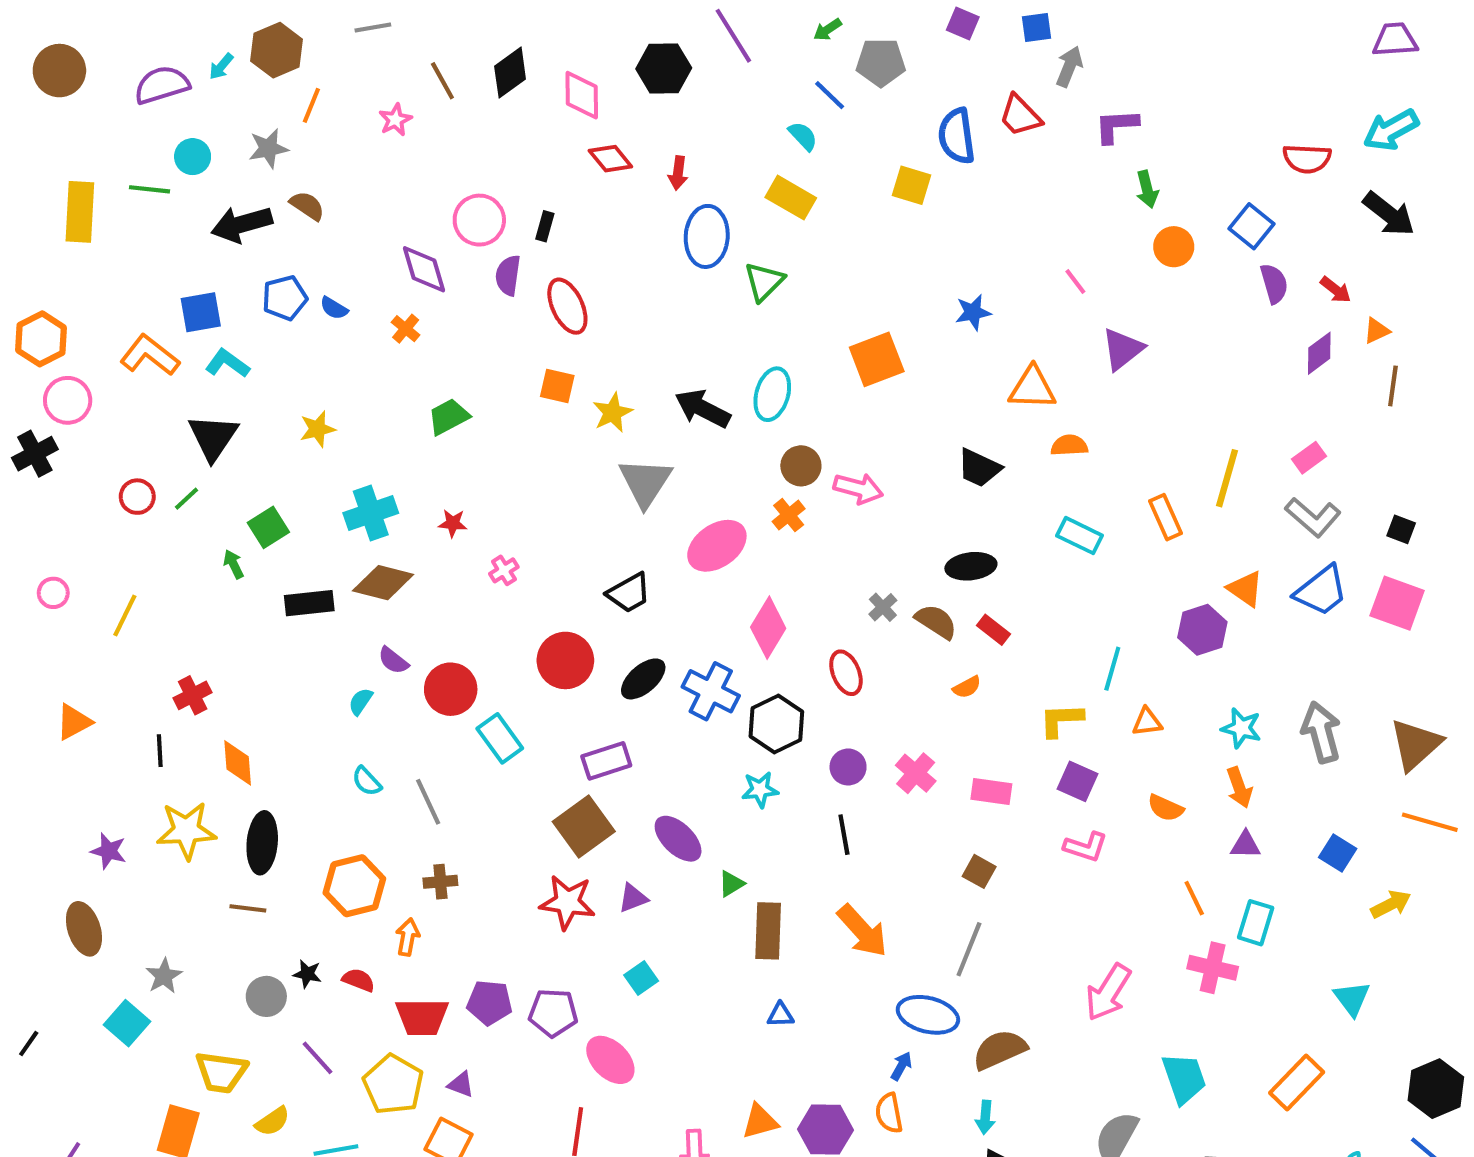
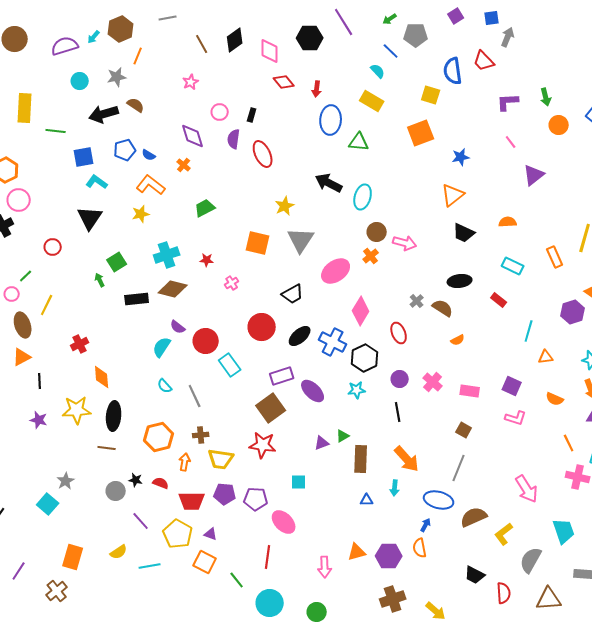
purple square: (963, 23) -> (456, 16), turned 35
pink star: (395, 120) -> (191, 82), moved
purple L-shape: (1116, 126) -> (508, 102), moved
green line: (150, 189) -> (56, 131), moved
pink circle: (479, 220) -> (220, 112), size x0.7
green triangle: (764, 282) -> (359, 142), turned 50
orange L-shape: (150, 355) -> (151, 185), moved
orange square: (877, 359) -> (421, 133), moved
orange square: (557, 386) -> (258, 243), moved, size x1.4
orange triangle: (1032, 388) -> (453, 195), moved, turned -40
black arrow: (703, 409) -> (329, 183), moved
green line: (186, 499) -> (26, 276), moved
red rectangle: (993, 630) -> (499, 300), moved
cyan semicircle: (361, 701) -> (162, 347), size x1.5
yellow L-shape: (1061, 720) -> (504, 534), moved, turned -35
black line: (160, 751) -> (40, 381), moved
purple ellipse: (678, 839) -> (313, 391), moved
purple triangle: (633, 898) -> (322, 443), moved
brown ellipse: (84, 929) -> (23, 325), moved
cyan square: (641, 978) -> (299, 482), turned 35
pink arrow: (1108, 992) -> (527, 489), turned -64
yellow trapezoid: (221, 1072) -> (221, 459), moved
cyan arrow: (985, 1117) -> (395, 488), moved

